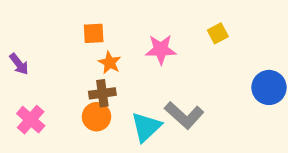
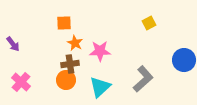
pink star: (161, 49) -> (100, 51), moved
gray L-shape: (184, 115) -> (143, 79), moved, turned -84

